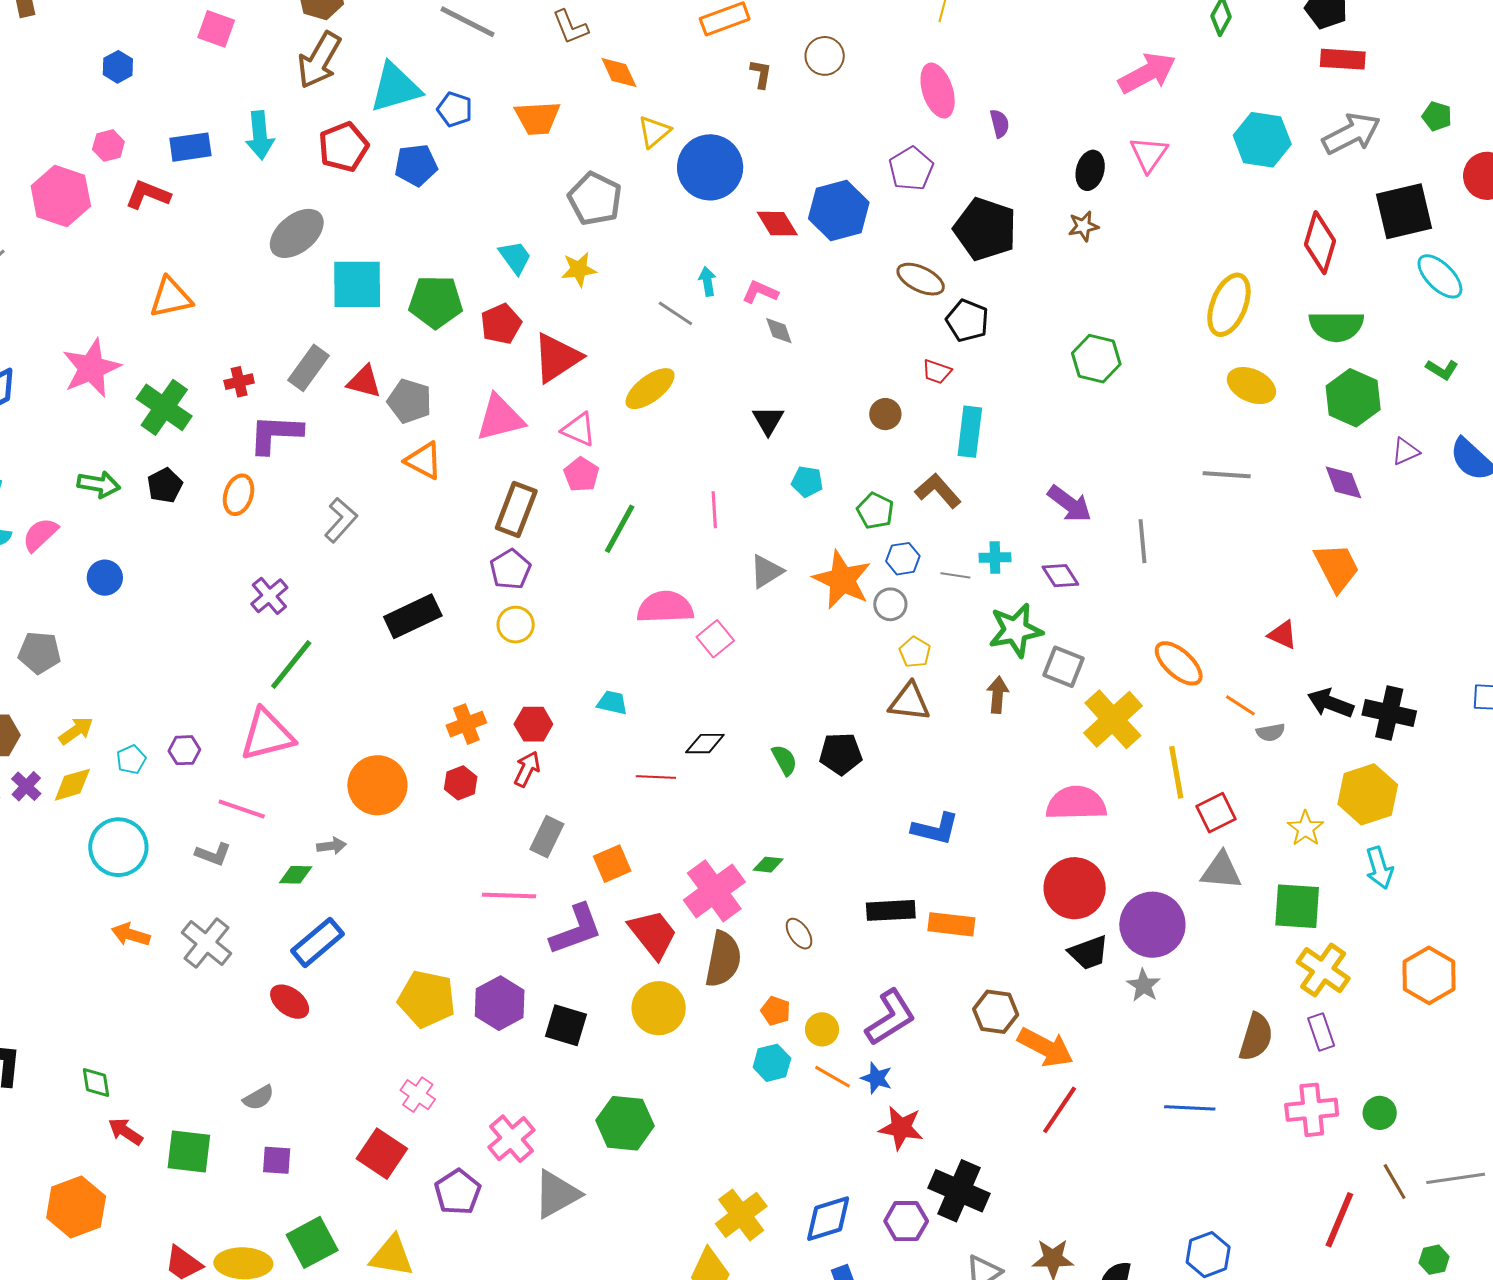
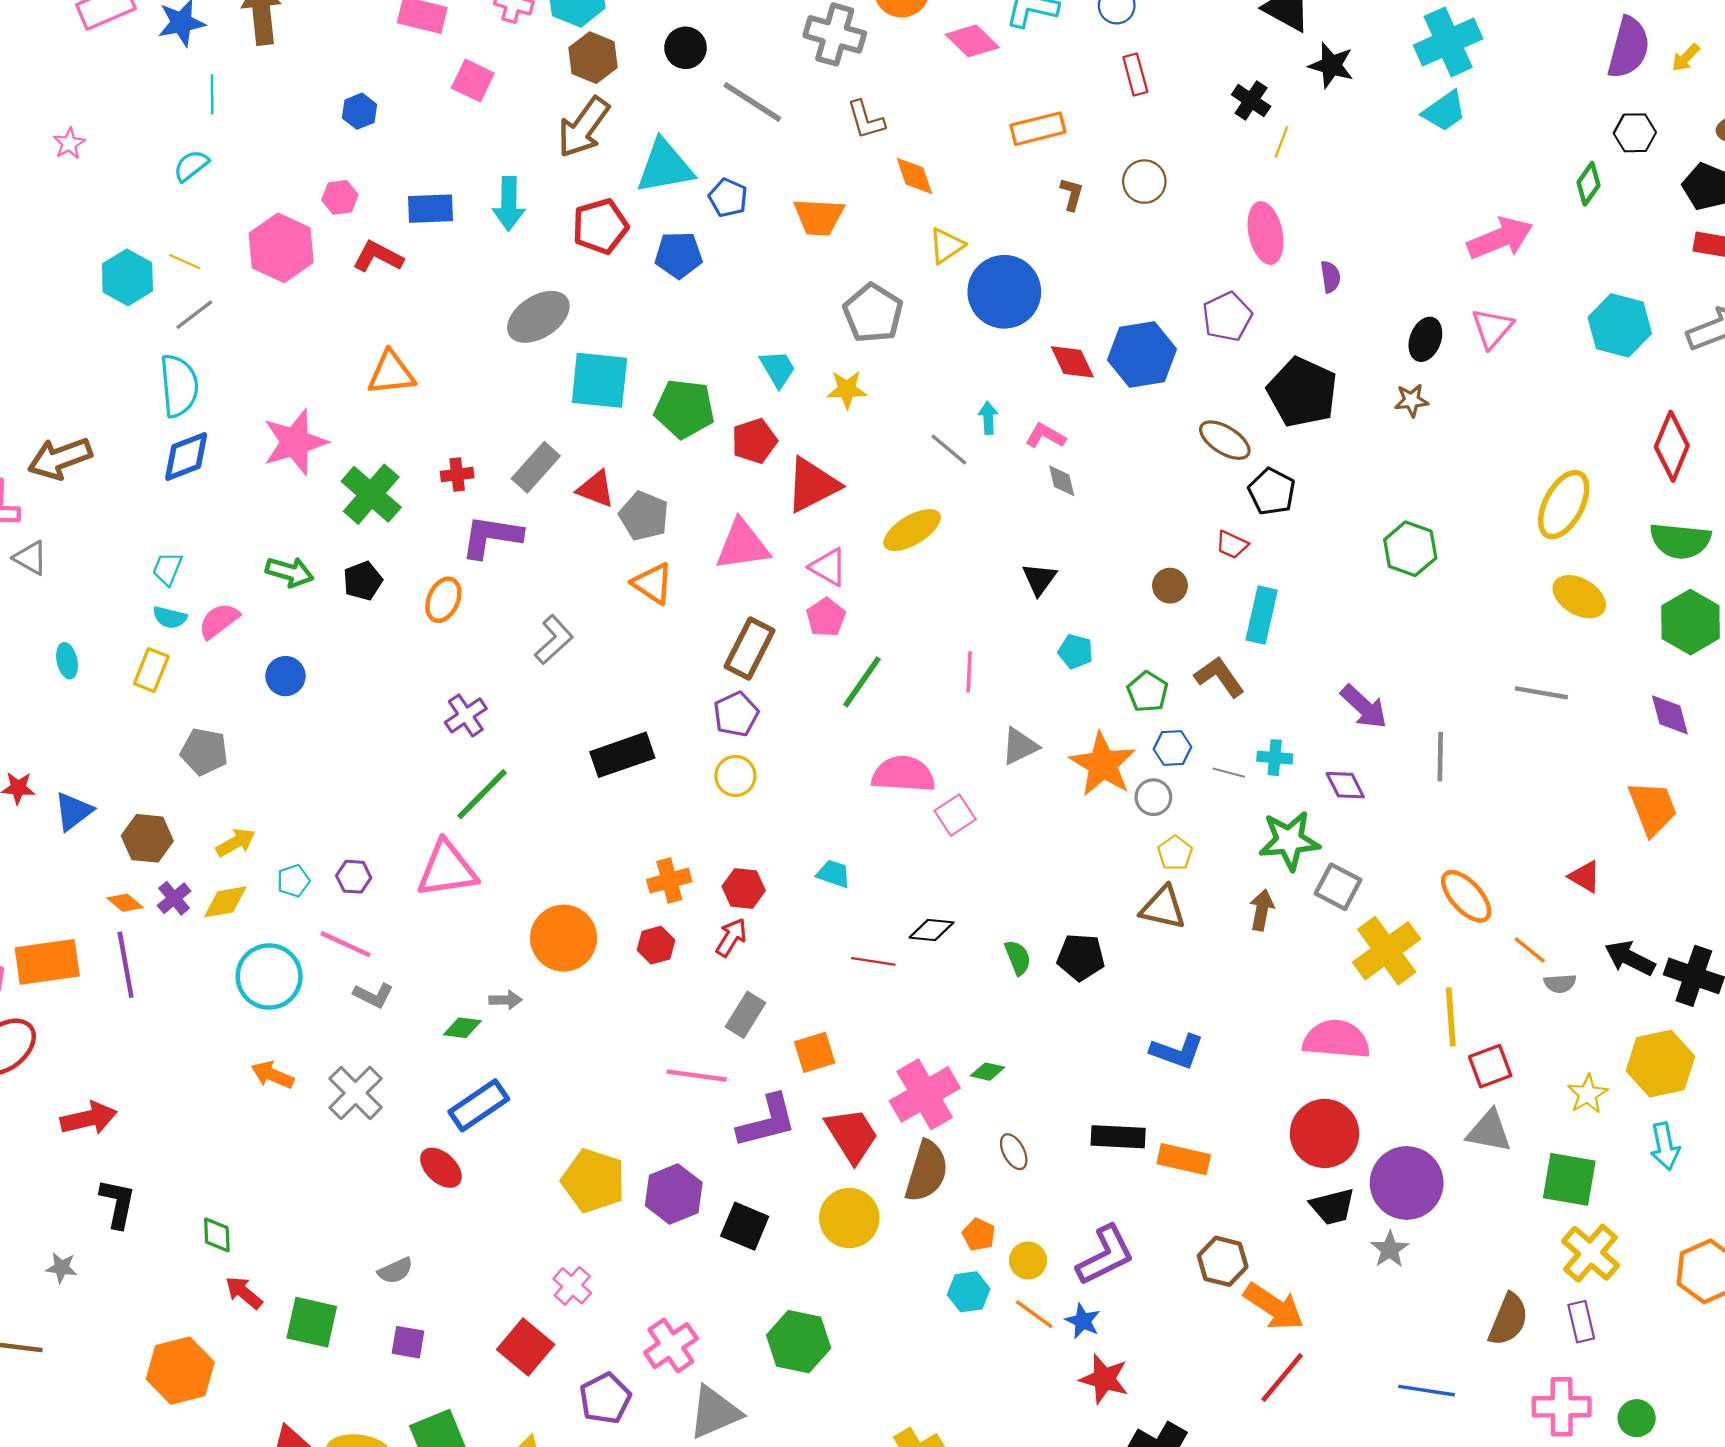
pink line: (242, 809) -> (346, 944), moved

